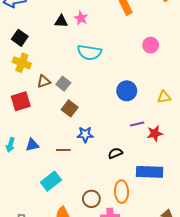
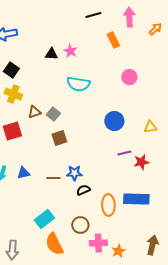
pink circle: (151, 45) -> (129, 77), moved
brown square: (70, 108) -> (59, 138), turned 35
blue star: (85, 134) -> (74, 173), moved
black semicircle: (115, 153) -> (83, 190), moved
cyan rectangle: (51, 181) -> (44, 219), moved
orange ellipse: (122, 192) -> (108, 205), moved

